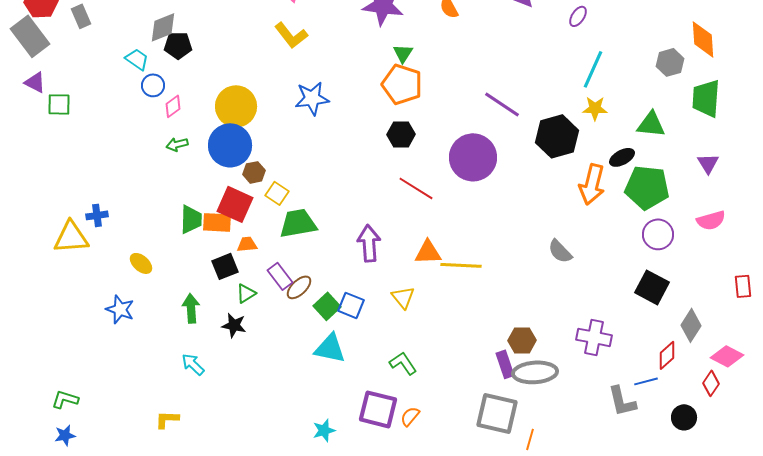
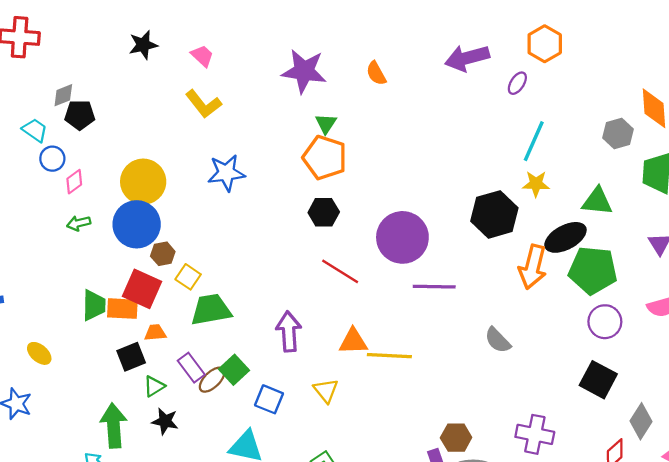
gray diamond: (163, 27) -> (63, 95), size x0.7
purple line: (502, 104) -> (434, 287), moved, turned -33
black ellipse: (622, 157) -> (565, 237), size x1.5
green square: (327, 306) -> (234, 370), moved
green arrow: (191, 308) -> (114, 426), moved, size x1.4
black star: (234, 325) -> (165, 421), moved

